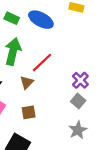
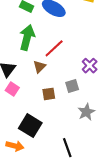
gray square: (78, 101) -> (72, 86), moved, turned 32
brown square: (29, 112) -> (49, 94), moved

